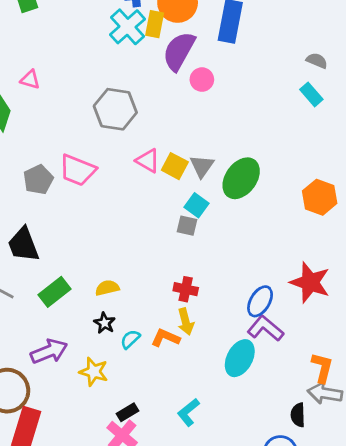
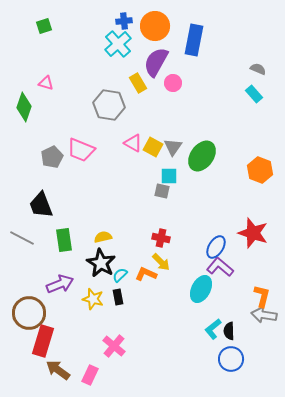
yellow rectangle: (155, 24) -> (138, 83), moved, turned -42
cyan square: (196, 205) -> (169, 176), turned -36
green rectangle: (54, 292) -> (64, 240), turned -60
yellow arrow: (186, 322) -> (161, 262), turned -30
black star: (105, 323) -> (101, 263), size x1.8
black rectangle: (128, 412) -> (118, 297), moved, turned -70
cyan L-shape: (188, 412) -> (213, 329), moved
black semicircle: (298, 415) -> (229, 331), moved

